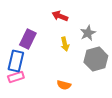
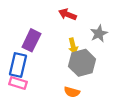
gray hexagon: (96, 59) -> (82, 63), moved
pink rectangle: (16, 77) -> (18, 83), turned 35

